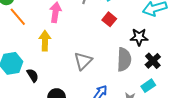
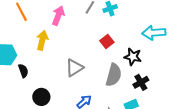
red square: (109, 19) -> (107, 41), moved

